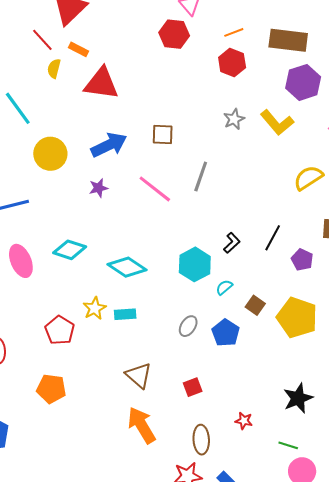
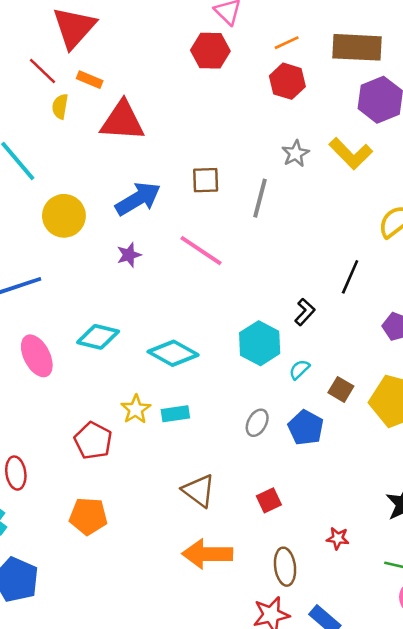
gray line: (201, 177) -> (260, 198), moved
black line: (273, 238) -> (350, 277), moved
orange arrow: (142, 425) -> (207, 554), turned -54

